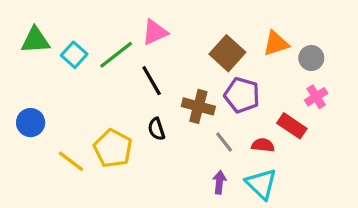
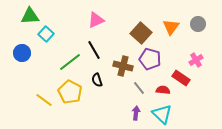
green triangle: (35, 40) -> (30, 16), moved
orange triangle: (276, 43) -> (171, 27), turned -36
green line: (116, 55) -> (70, 62), moved
gray circle: (311, 58) -> (198, 24), moved
blue circle: (31, 123) -> (22, 53), moved

